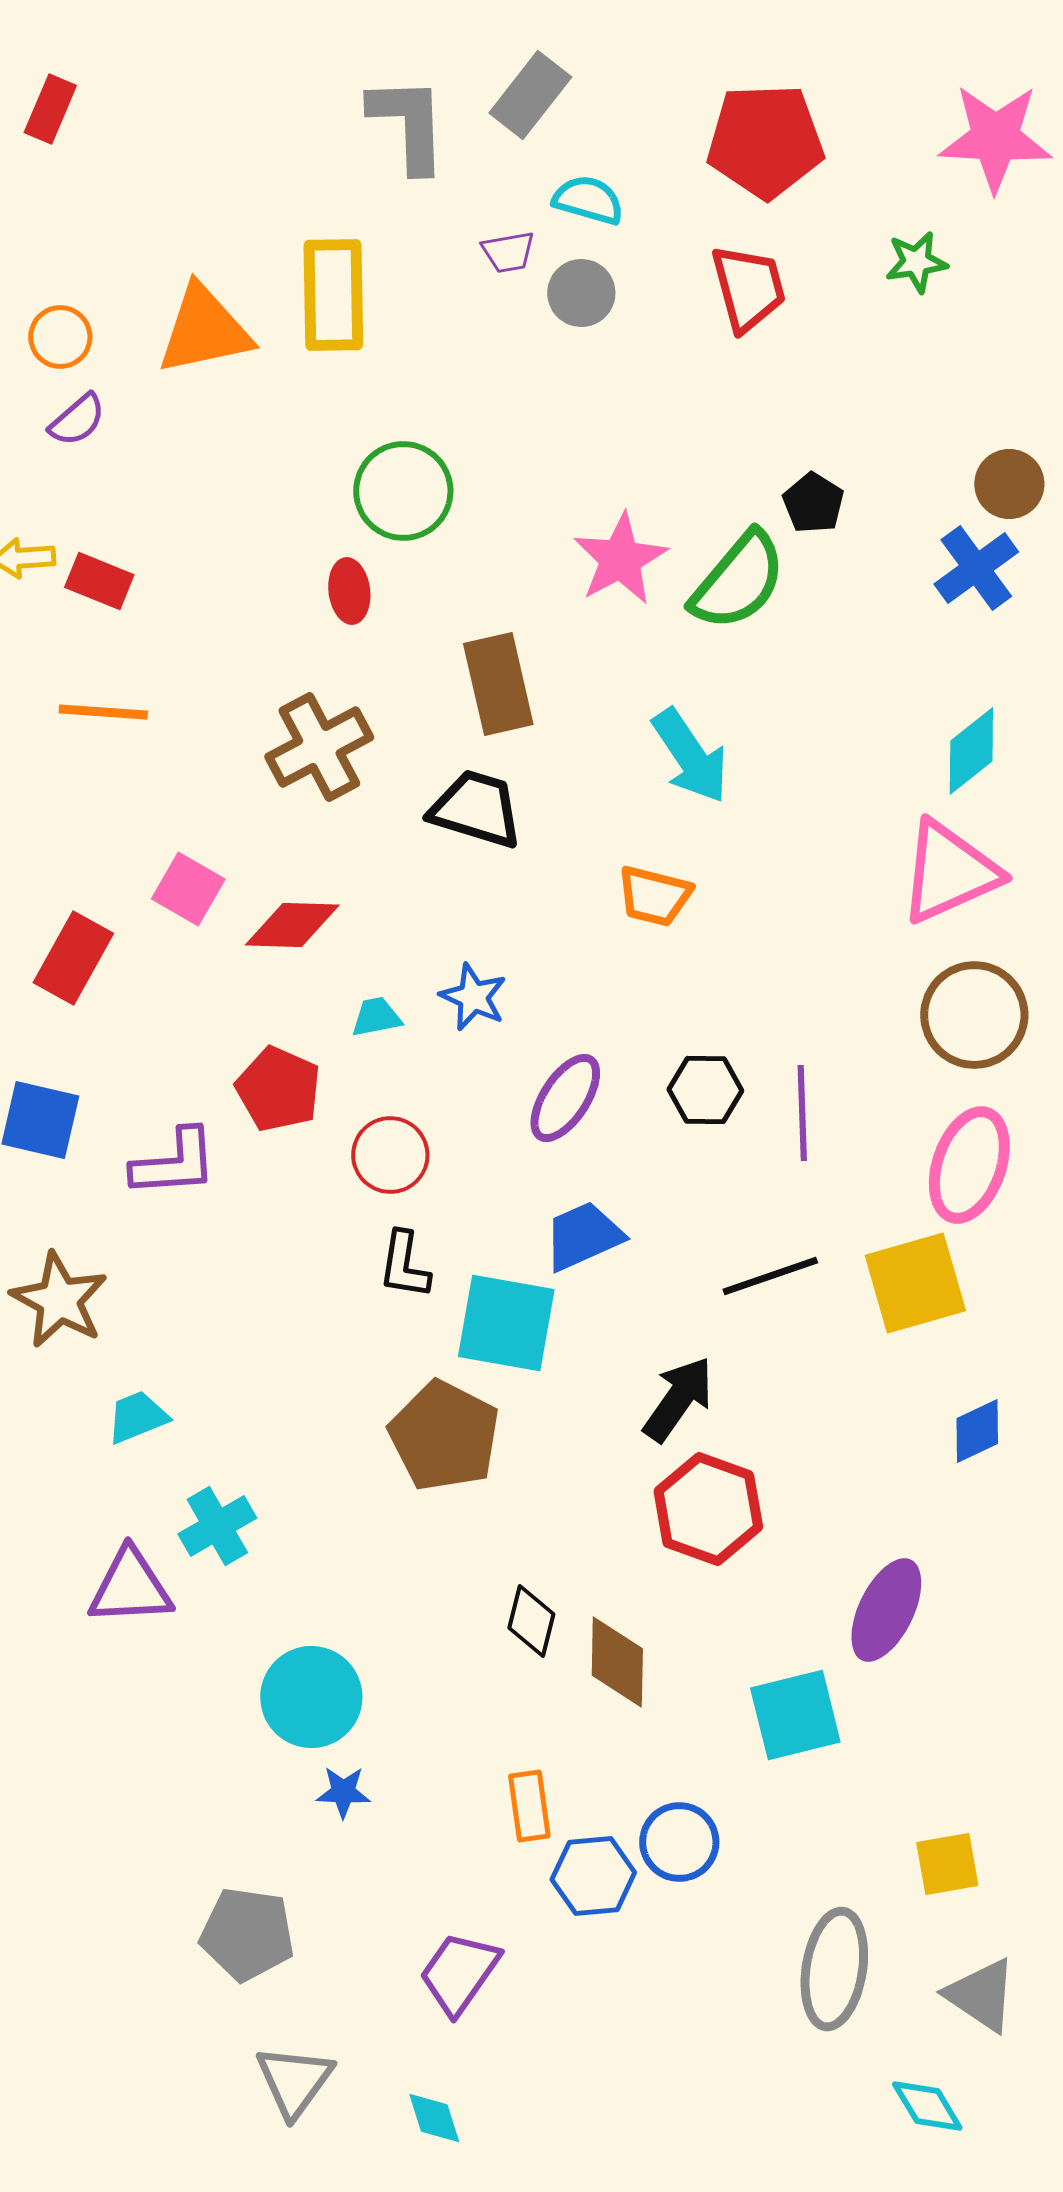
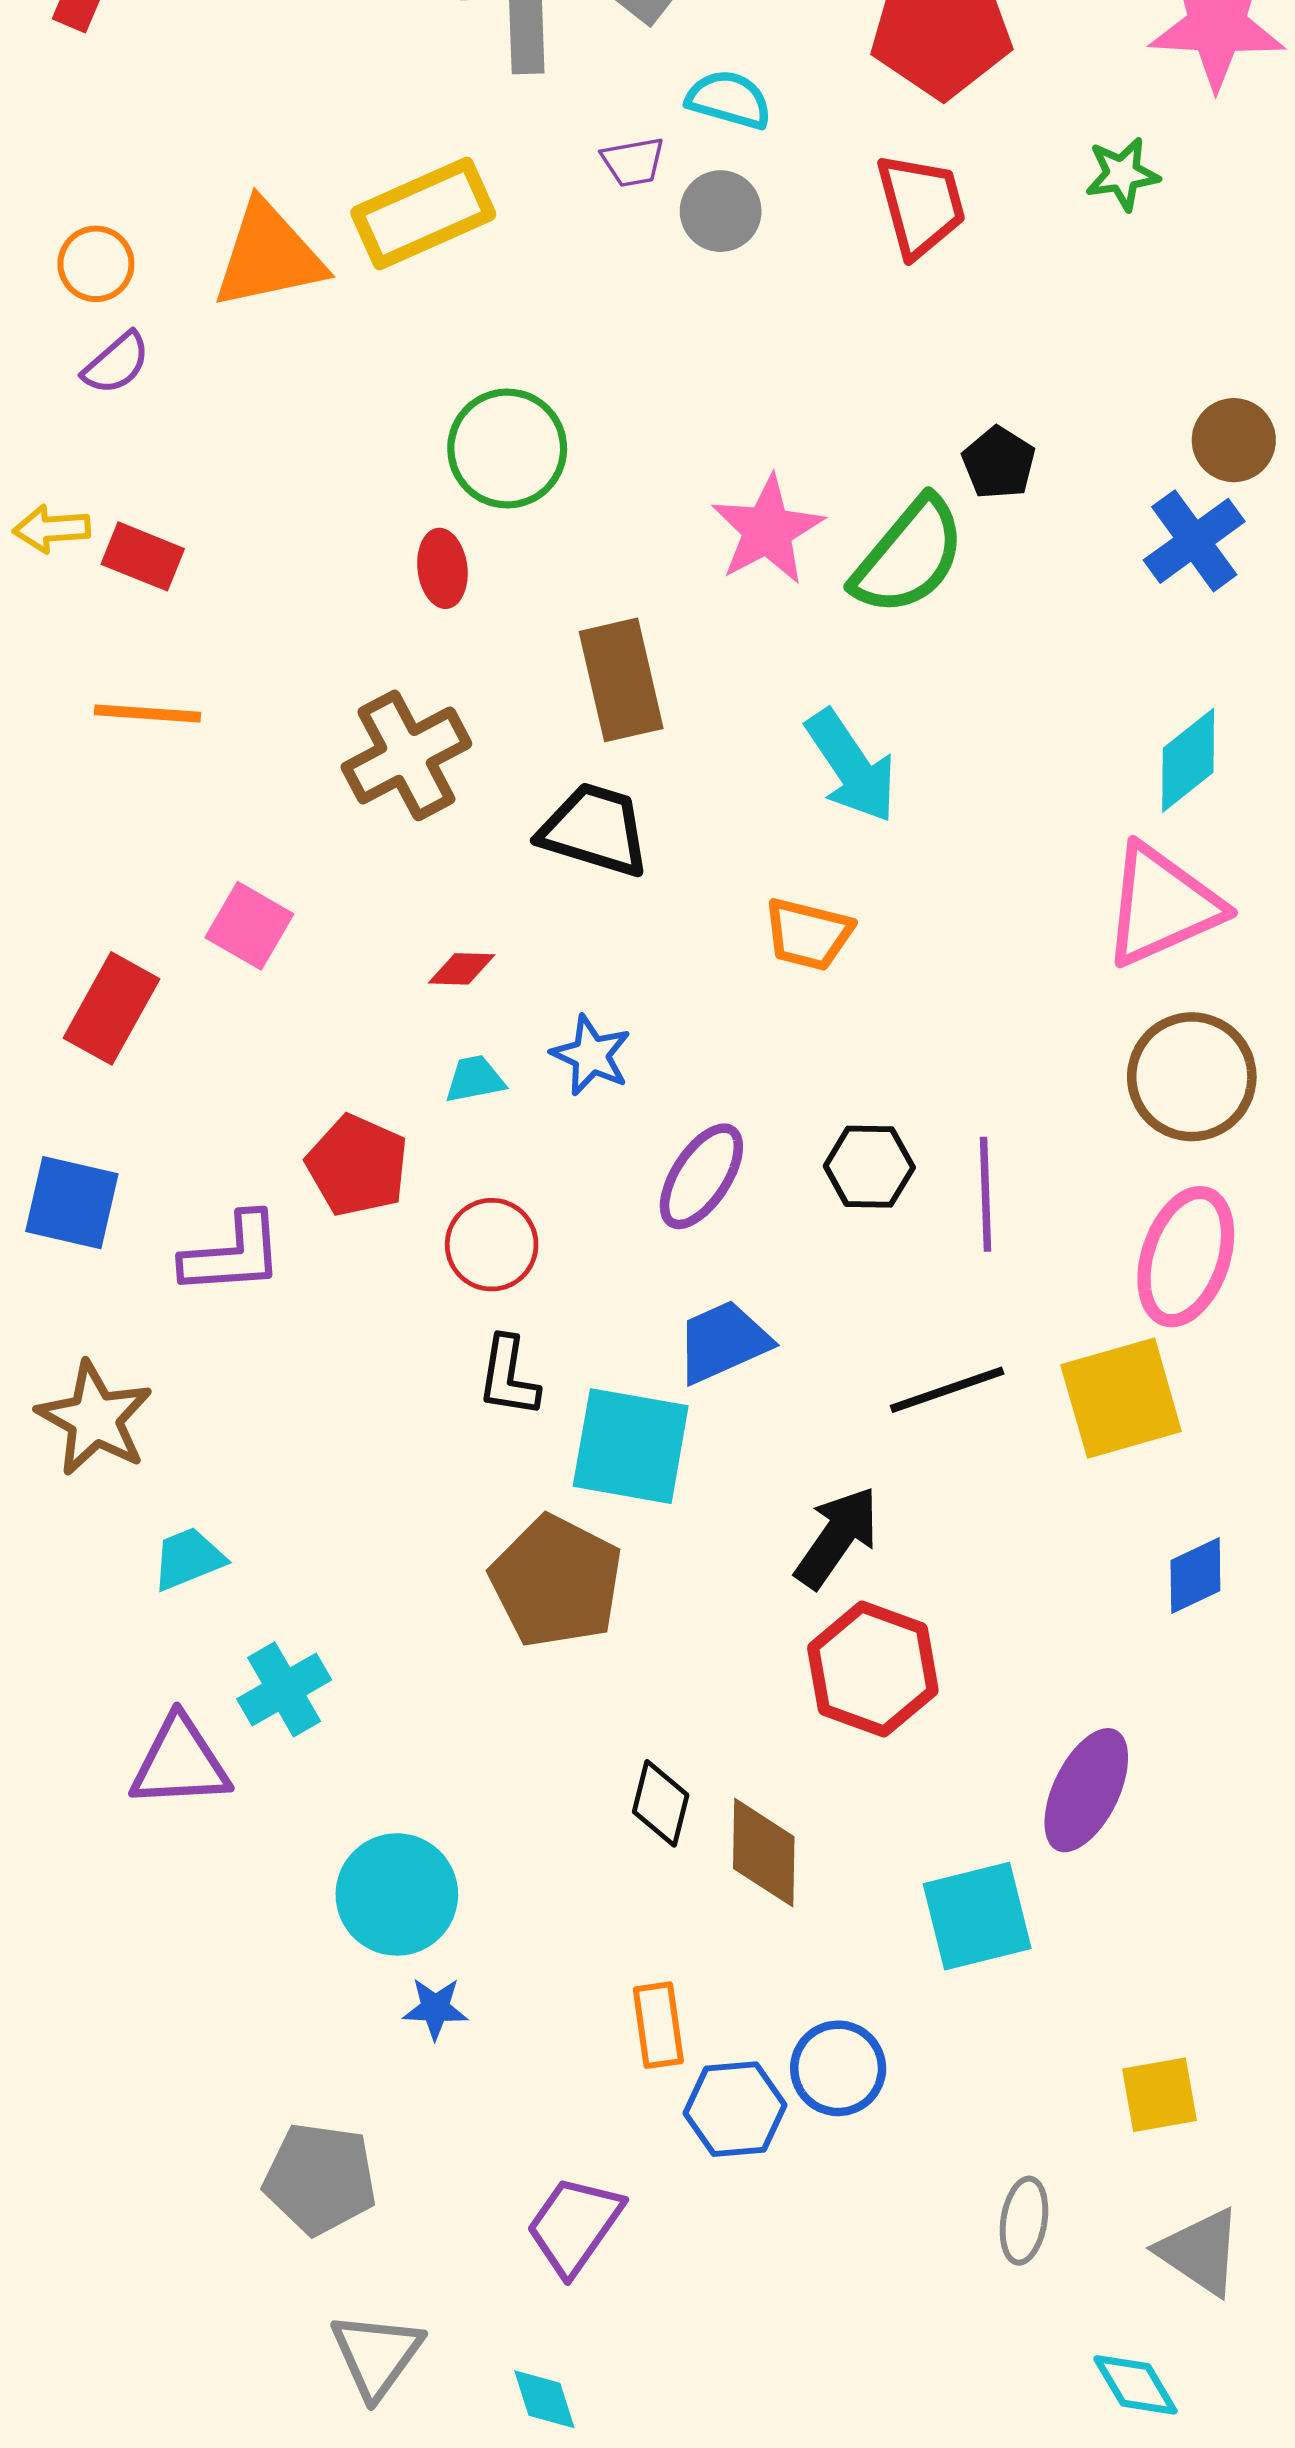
yellow rectangle: (333, 295) -> (423, 213), turned 67
red diamond: (292, 925) -> (462, 969), moved, size x0.6
gray ellipse: (834, 1969) -> (1024, 2221), size x0.6

